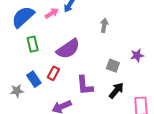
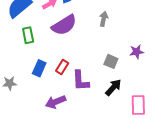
purple semicircle: (68, 49) -> (64, 25), moved
red rectangle: (53, 73) -> (62, 67), moved
blue rectangle: (34, 79) -> (39, 68), moved, turned 56

